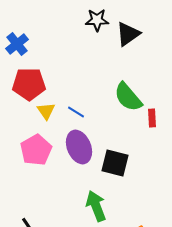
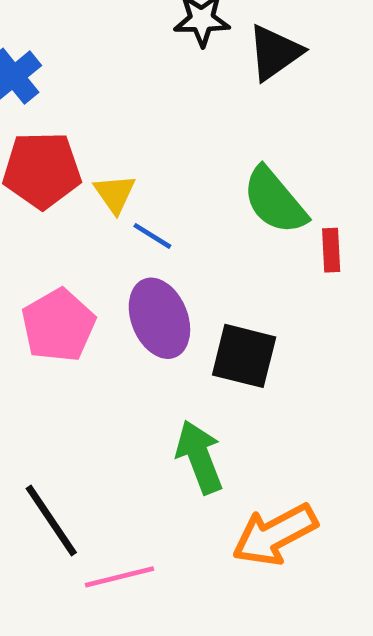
yellow triangle: (46, 111) -> (115, 194), moved

